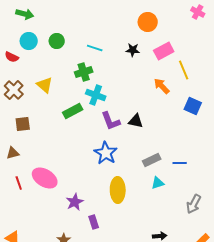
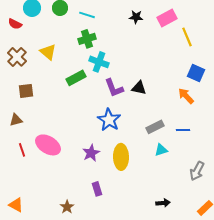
cyan line: (95, 48) -> (87, 15), moved
orange arrow: (162, 86) -> (186, 96), moved
purple star: (75, 202) -> (91, 153), moved

